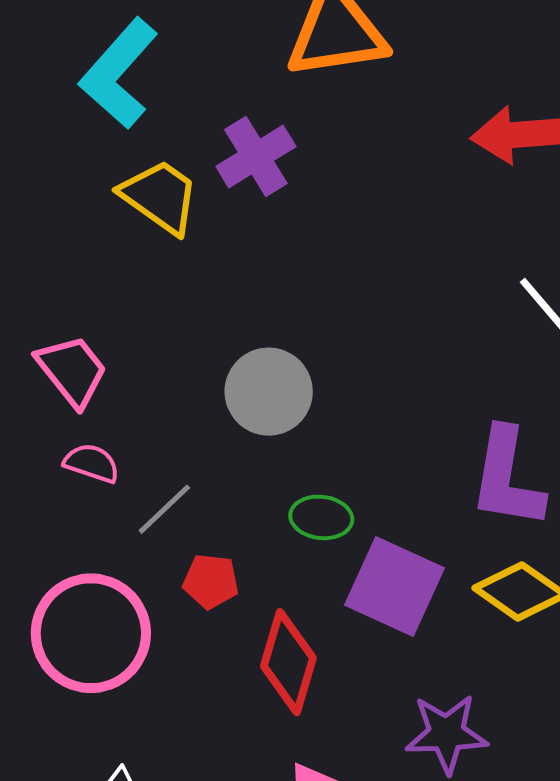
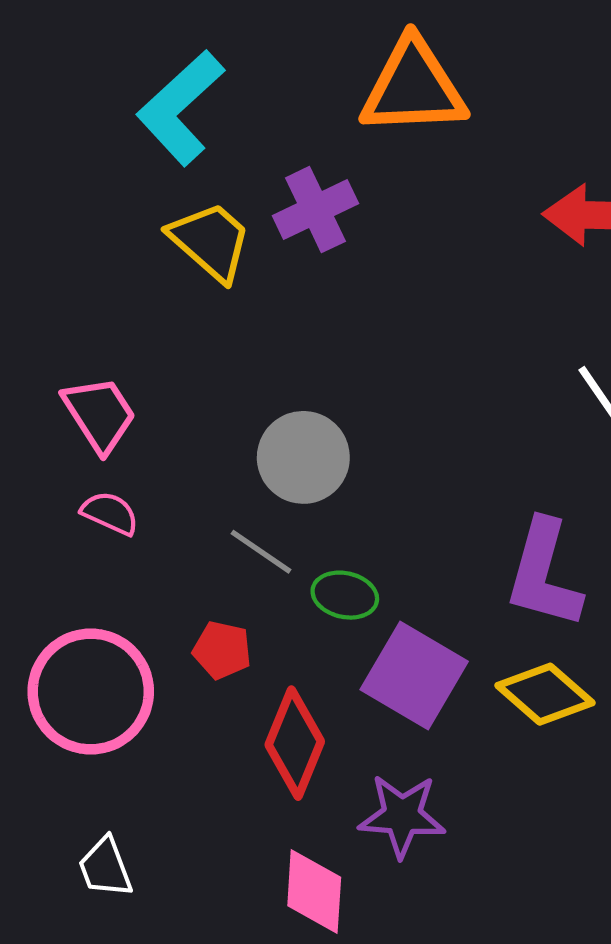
gray line: (164, 509) -> (261, 552), moved, turned 72
purple star: (447, 734) -> (402, 816), moved

